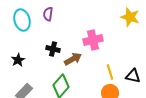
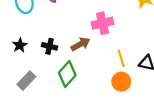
black cross: (53, 49) -> (50, 46), moved

